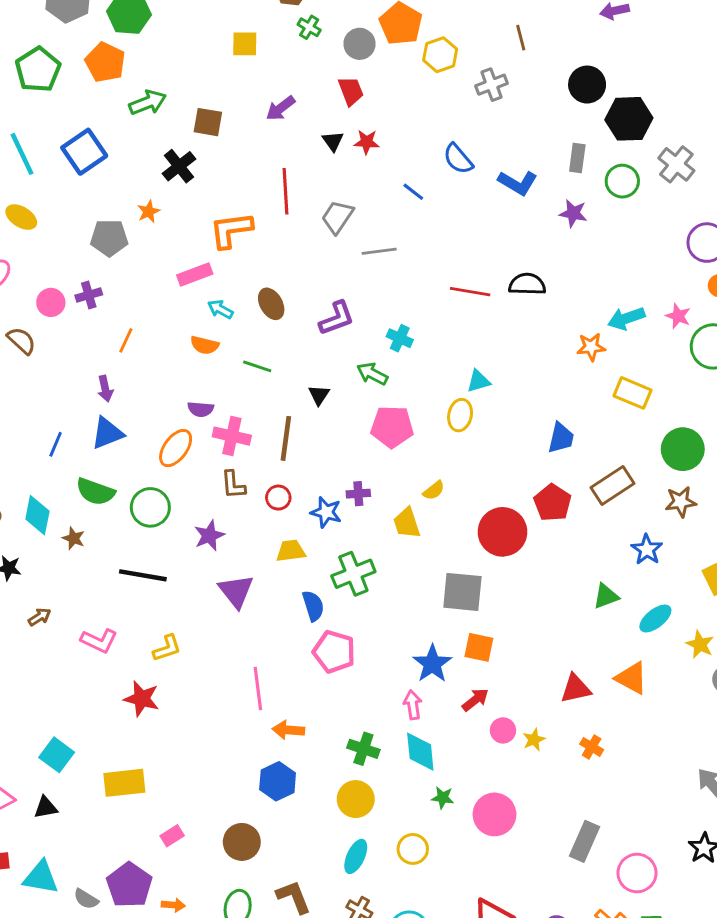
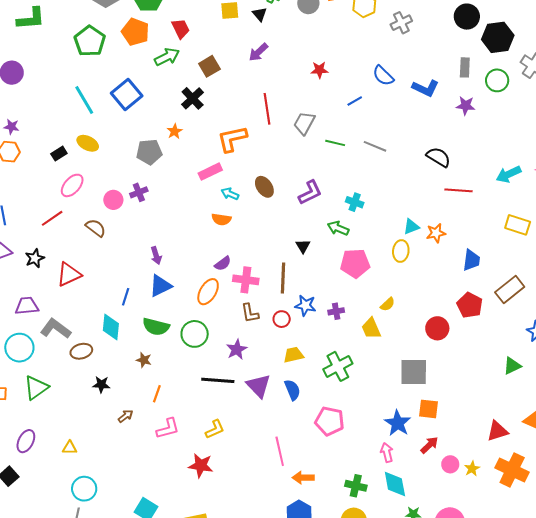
red trapezoid: (351, 91) -> (181, 29), moved
brown square: (208, 122) -> (209, 66), turned -35
black triangle: (333, 141) -> (260, 14), moved
blue line: (413, 192) -> (355, 101), turned -63
gray line: (379, 251) -> (375, 146), moved, turned 35
black semicircle: (527, 284) -> (438, 157), turned 35
red line: (470, 292) -> (459, 190), moved
orange line: (126, 340) -> (157, 394), moved
orange star: (591, 347) -> (436, 233), moved
green line: (257, 366) -> (335, 143), moved
purple semicircle: (201, 409) -> (223, 263), turned -36
blue star: (326, 512) -> (305, 305), moved
cyan diamond: (37, 515) -> (111, 327), moved
red circle: (502, 532) -> (437, 328), size x0.7
black line: (143, 575) -> (218, 380), moved
blue semicircle: (313, 606) -> (292, 390), moved
pink L-shape: (99, 641) -> (168, 429), turned -35
orange cross: (592, 747) -> (512, 470), size x2.0

